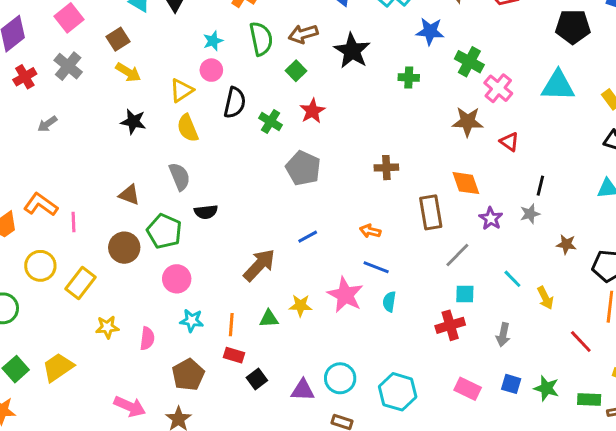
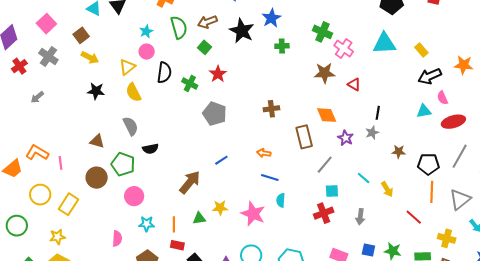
blue star: (430, 31) -> (271, 18), moved, turned -30
pink star: (345, 295) -> (253, 214), moved
yellow star: (107, 327) -> (57, 237), moved

